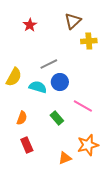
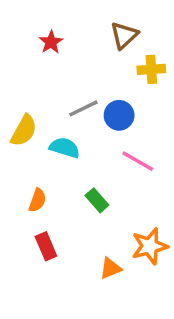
blue circle: (60, 82) -> (119, 115), moved
pink line: (83, 106) -> (138, 161), moved

